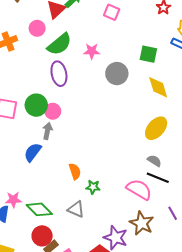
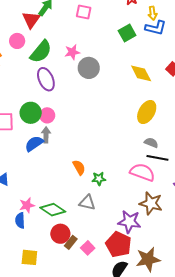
green square: (148, 54) -> (127, 33), moved, turned -30
gray circle: (117, 74) -> (89, 68), moved
blue semicircle: (33, 152) -> (34, 144), moved, turned 30

